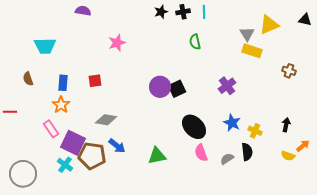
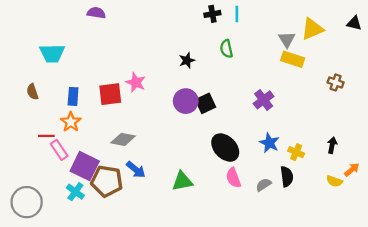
black star: (161, 12) -> (187, 60), moved
pink star: (117, 43) -> (136, 82), moved, turned -30
red square: (95, 81) -> (110, 94), size x1.5
red line: (10, 112) -> (46, 136), moved

